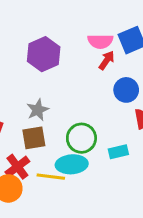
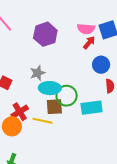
brown square: (34, 138) -> (54, 107), moved
cyan rectangle: (118, 152) -> (92, 108), size x1.5
cyan ellipse: (72, 164) -> (50, 88), moved

